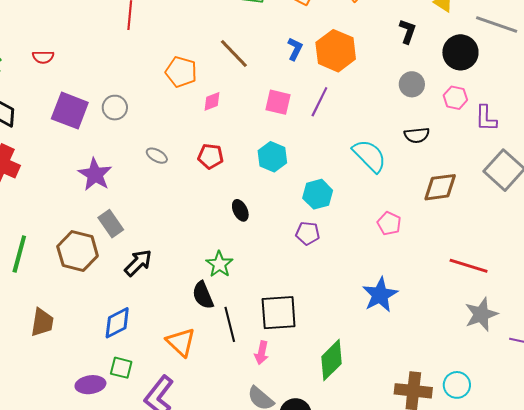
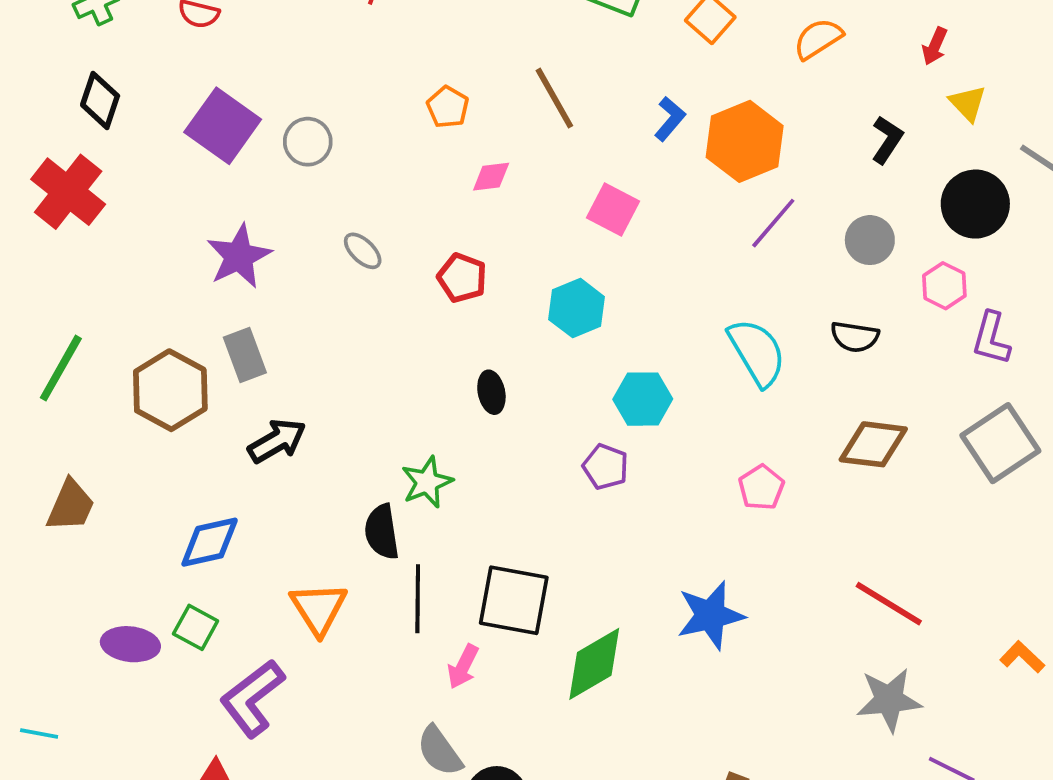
orange pentagon: (181, 72) -> (448, 107), size x0.7
purple line: (319, 102) -> (773, 223), moved
green diamond: (332, 360) -> (594, 664), moved

